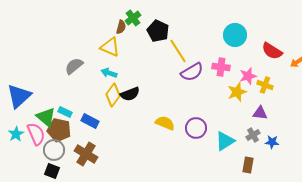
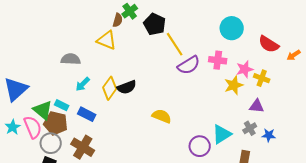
gray semicircle: (74, 66) -> (71, 59), turned 42
cyan arrow: (109, 73) -> (83, 84), moved, turned -63
purple circle: (196, 128) -> (200, 146), moved

